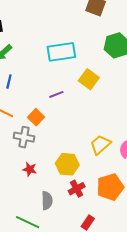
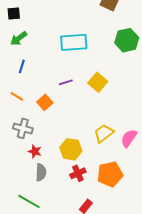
yellow square: (89, 79) -> (98, 82), moved
gray cross: (24, 137) -> (23, 128), moved
gray semicircle: (47, 201) -> (41, 172), moved

